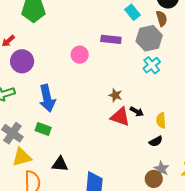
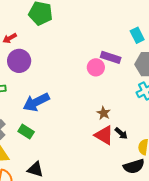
pink circle: (80, 55) -> (96, 67), moved
blue arrow: (47, 98) -> (36, 102), turned 64
black semicircle: (156, 141) -> (134, 166), size x1.5

